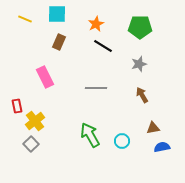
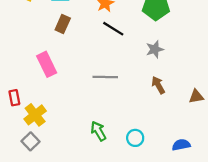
brown triangle: (153, 128) -> (196, 97), moved
green arrow: (90, 135) -> (98, 131), size x0.7

